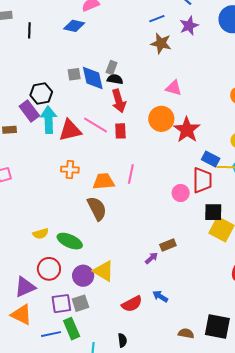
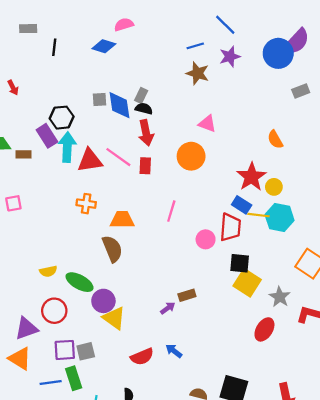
red star: (187, 130) -> (251, 177), moved
pink line: (131, 174) -> (171, 211), moved
purple circle: (83, 276) -> (103, 301), moved

